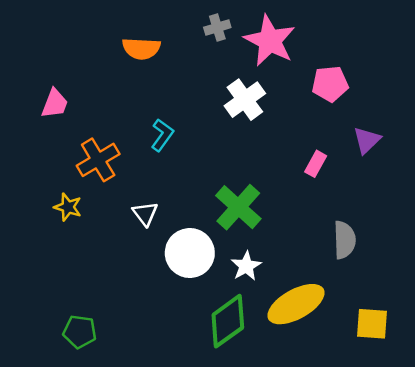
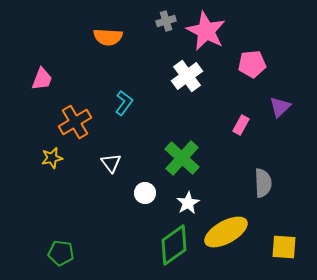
yellow star: (68, 207) -> (52, 158), turned -30
white circle: (190, 253) -> (145, 193), size x0.6

